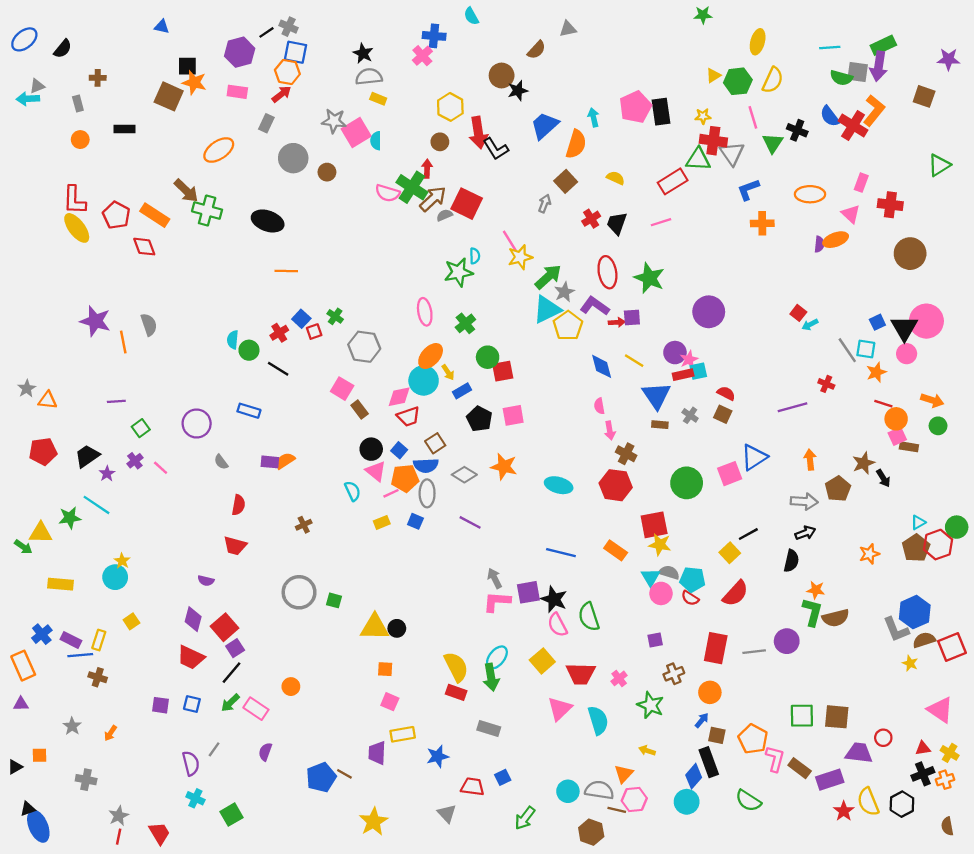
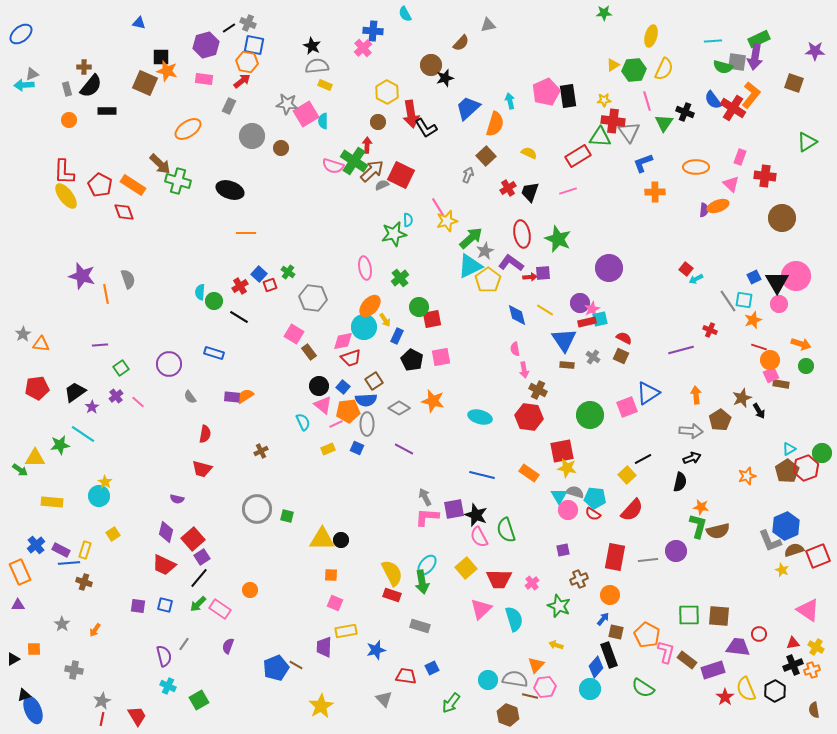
black semicircle: (63, 49) -> (91, 86), moved, size x1.4
blue rectangle: (462, 391) -> (397, 336), turned -35

